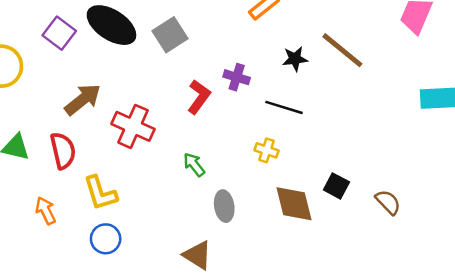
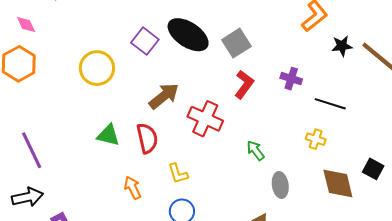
black star: (295, 59) -> (342, 46), moved
red L-shape: (199, 97) -> (244, 84), moved
yellow L-shape: (100, 193) -> (178, 174), size x0.7

